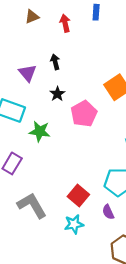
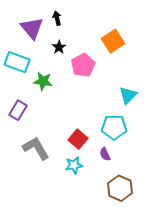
purple triangle: (28, 73) -> (32, 28), size x1.4

